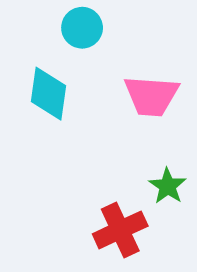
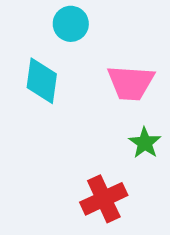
green star: (168, 186) -> (145, 143), moved

